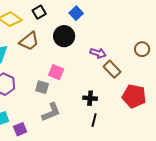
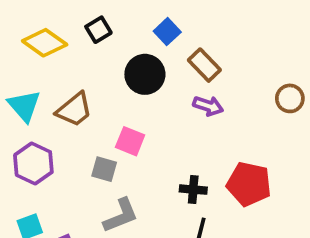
brown trapezoid: (29, 41) -> (74, 110), moved
brown rectangle: (112, 69) -> (204, 65), moved
red pentagon: (134, 96) -> (249, 184), moved

